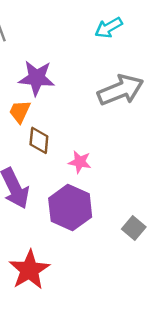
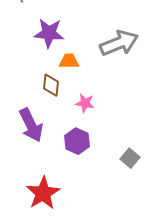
orange trapezoid: (20, 112) -> (69, 61), moved, turned 65
purple hexagon: (70, 208) -> (77, 141), size x0.7

